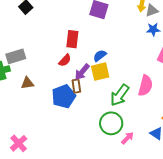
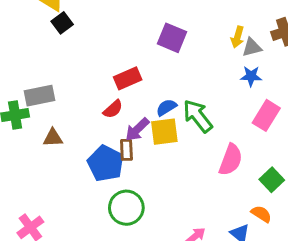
red rectangle: (72, 39) -> (128, 78), turned 54
green arrow: (120, 95) -> (198, 116), moved, turned 100
blue pentagon: (64, 96) -> (106, 163), turned -30
green circle: (111, 123) -> (126, 208), moved

